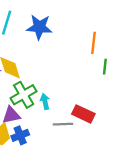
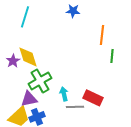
blue star: (39, 27) -> (73, 11), moved, size x0.6
cyan arrow: (45, 102) -> (64, 94), moved

